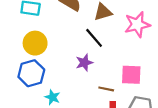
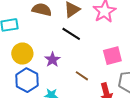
purple star: (84, 63) -> (52, 60), moved
brown line: (106, 89) -> (82, 76), moved, turned 40

